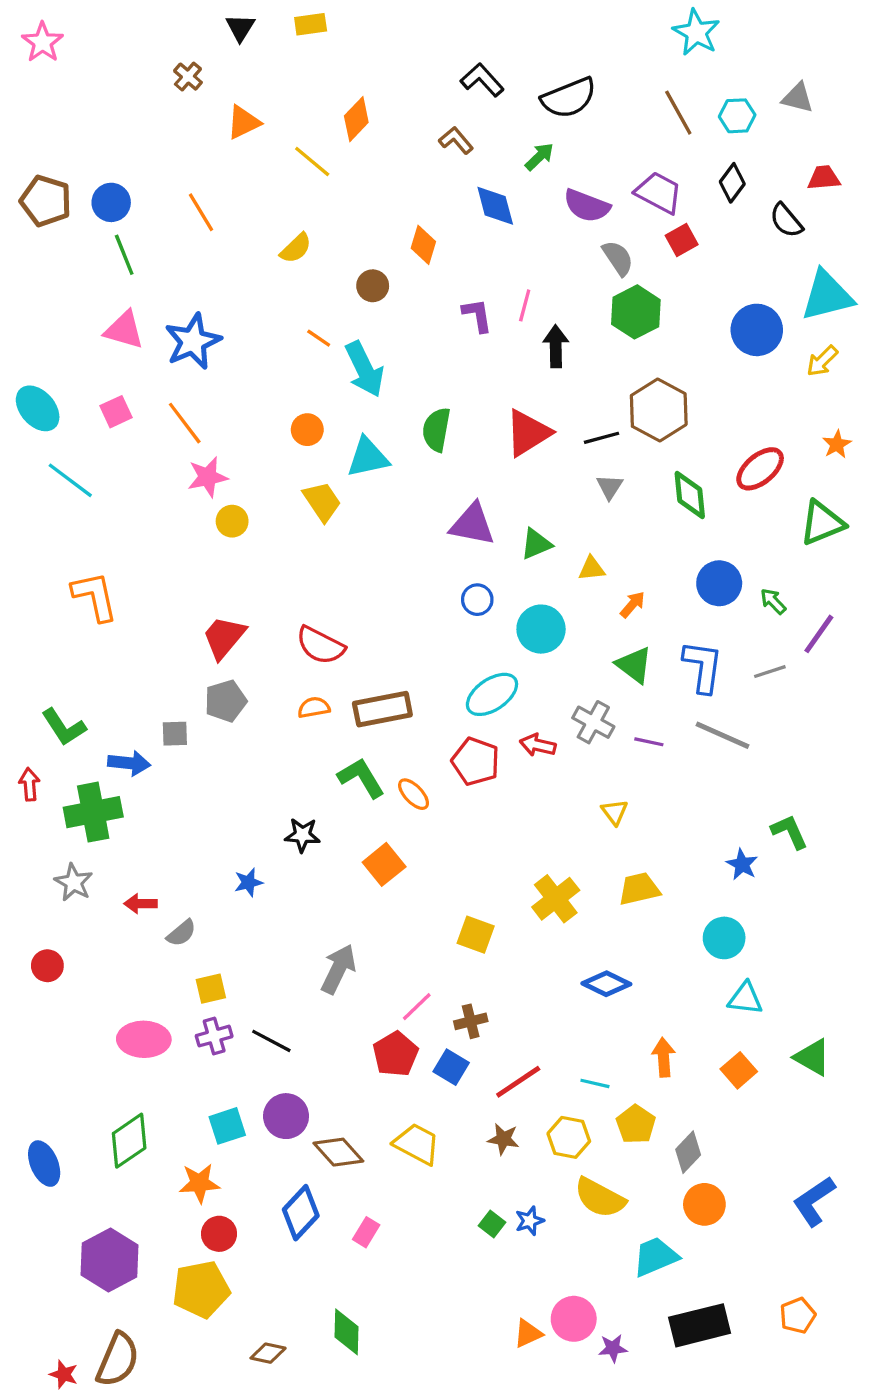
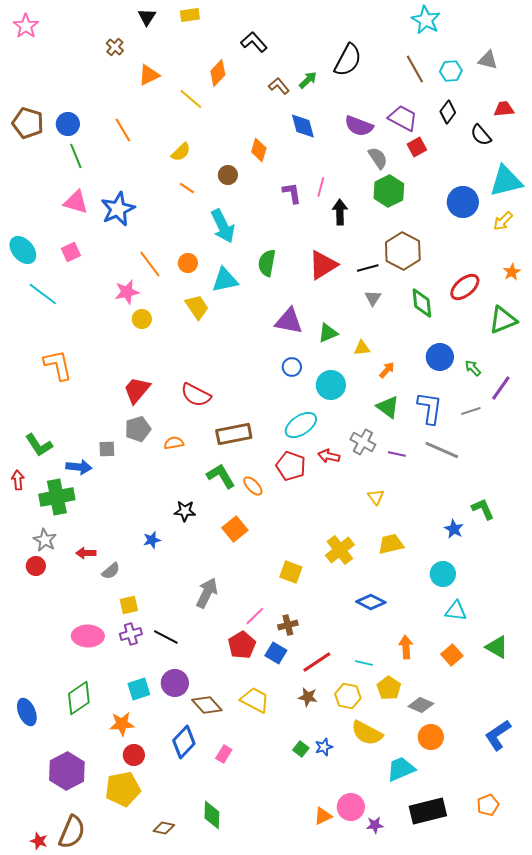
black L-shape: (482, 80) -> (254, 42), moved
black semicircle: (569, 98) -> (348, 60), turned -40
green arrow: (539, 157) -> (308, 80), moved
orange line: (319, 338) -> (187, 188), moved
orange line: (185, 423) -> (150, 264), moved
orange semicircle: (314, 707) -> (174, 443), moved
red circle: (47, 966) -> (36, 566), moved
gray diamond: (688, 1152) -> (421, 705), turned 70

